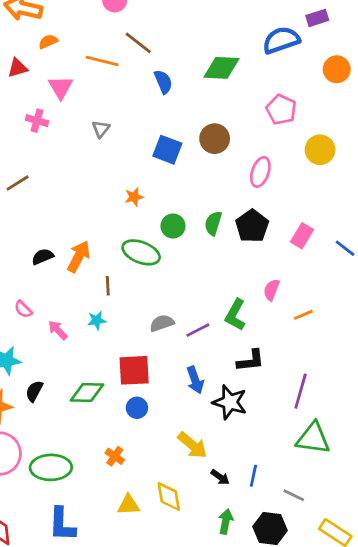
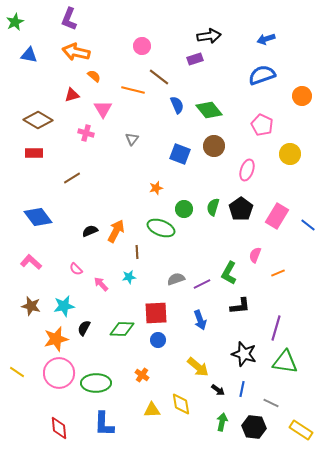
purple rectangle: (317, 18) -> (195, 59), moved
orange semicircle: (48, 42) -> (94, 76), turned 64
green diamond: (222, 68) -> (209, 110), moved, turned 48
pink rectangle: (302, 236) -> (277, 216), size x1.4
black star: (230, 402) -> (244, 354), moved

